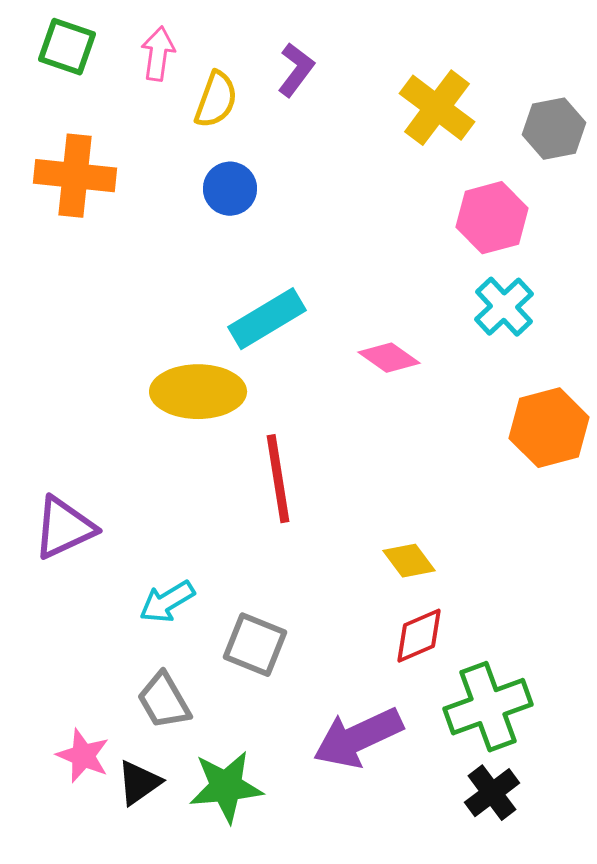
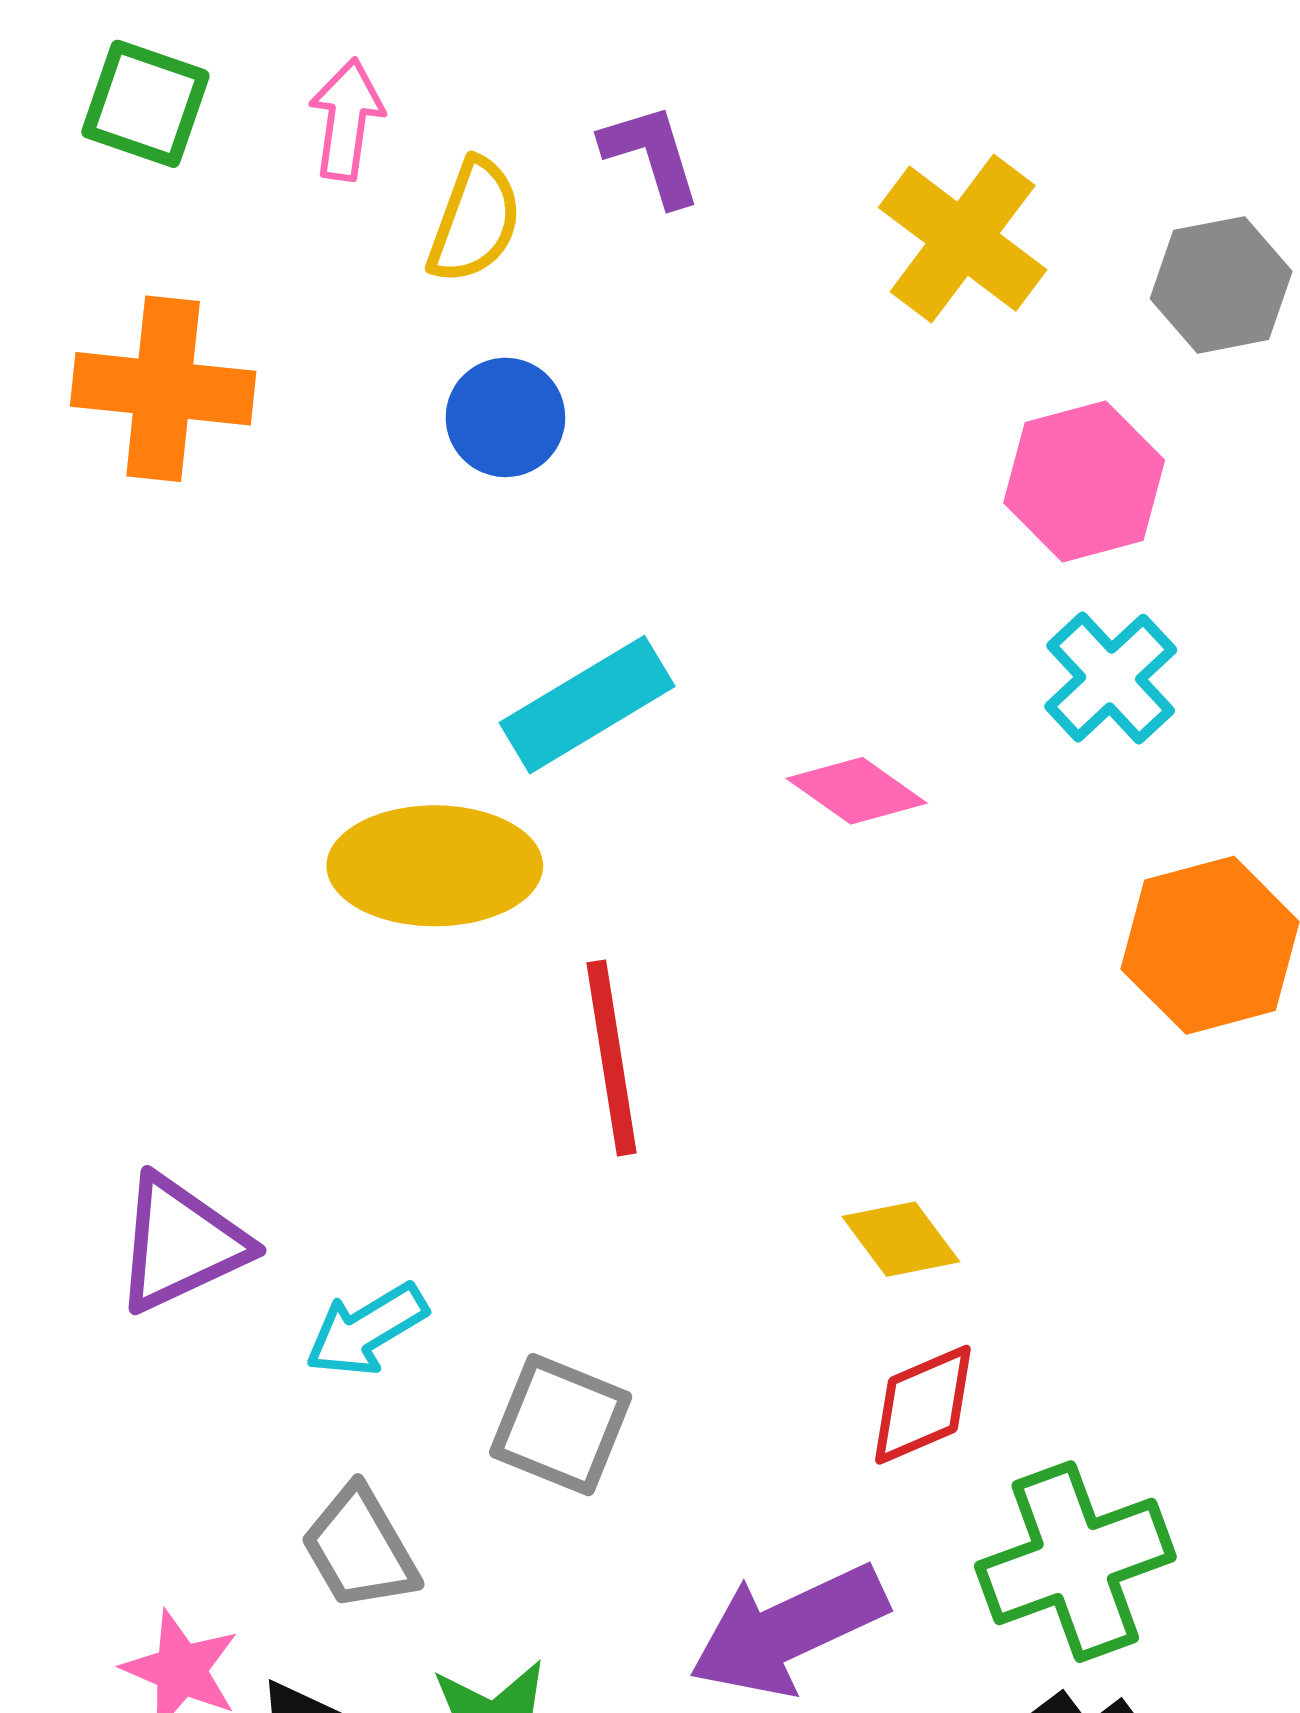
purple L-shape: (296, 70) -> (651, 155), turned -54
purple triangle: (64, 528) -> (181, 1244), moved

